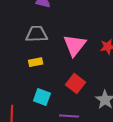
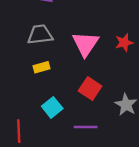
cyan square: (42, 97) -> (52, 107), turned 36

